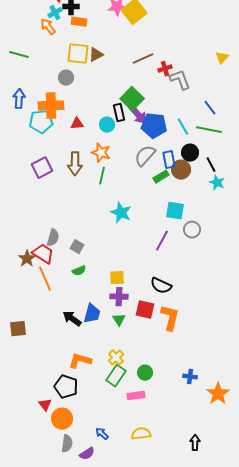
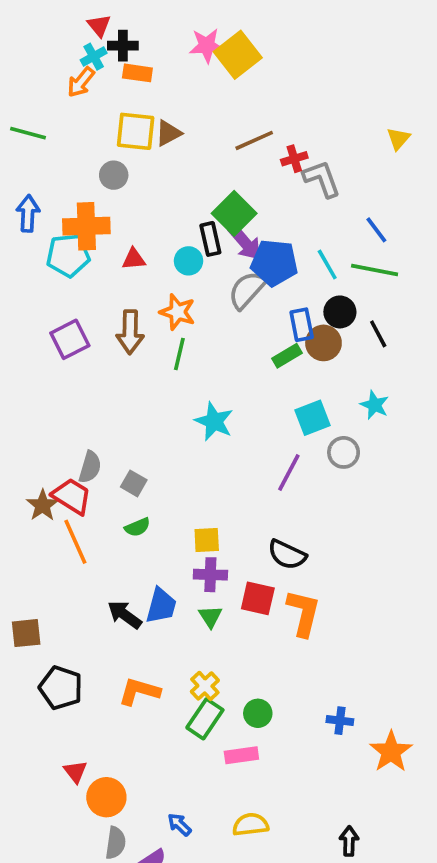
orange arrow: (48, 27) -> (81, 82), turned -102
gray semicircle: (145, 156) -> (247, 290), moved
cyan star: (217, 183) -> (375, 405), moved
cyan square: (175, 211) -> (313, 418), turned -30
black pentagon: (66, 387) -> (61, 688), moved

